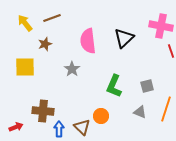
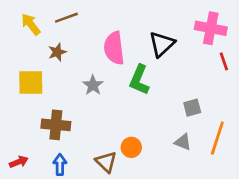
green L-shape: (114, 86) -> (139, 80), moved
brown cross: (43, 111) -> (56, 125), moved
blue arrow: (59, 129) -> (60, 165), moved

